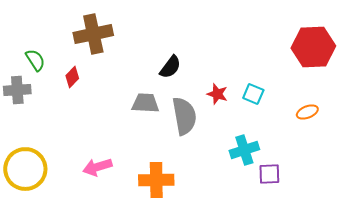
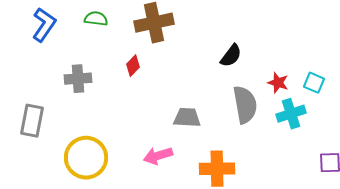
green semicircle: (35, 60) -> (96, 19), moved, turned -50
gray trapezoid: (145, 103) -> (187, 118), moved
cyan cross: (244, 150) -> (291, 114), moved

